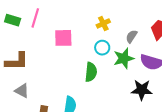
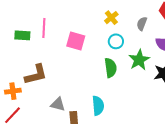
pink square: (63, 38) -> (76, 41), turned 30
green star: (124, 58) -> (139, 60), moved
gray triangle: (22, 91) -> (58, 104), moved

